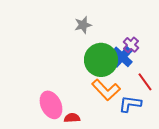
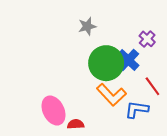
purple cross: (131, 45) -> (147, 39), moved

